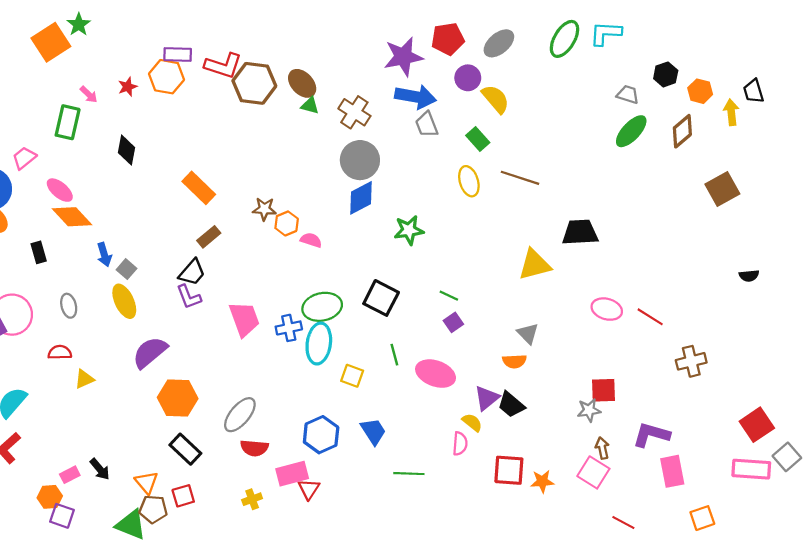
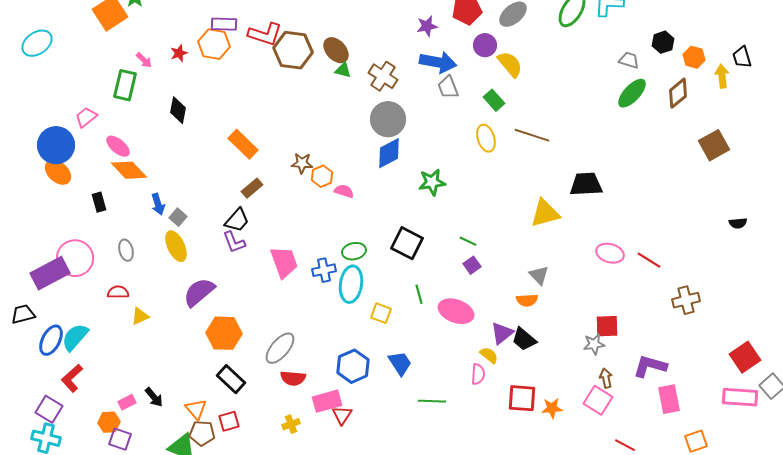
purple star: (403, 57) -> (427, 26), size x0.6
green ellipse: (322, 307) -> (354, 251), size x0.7

